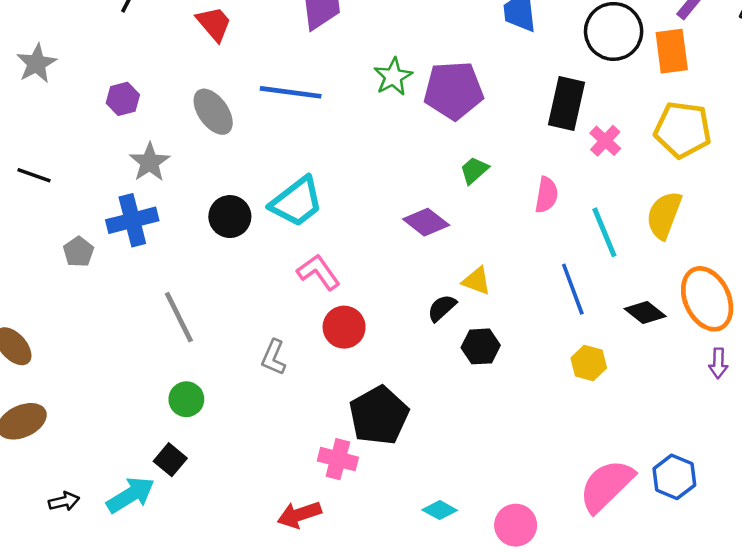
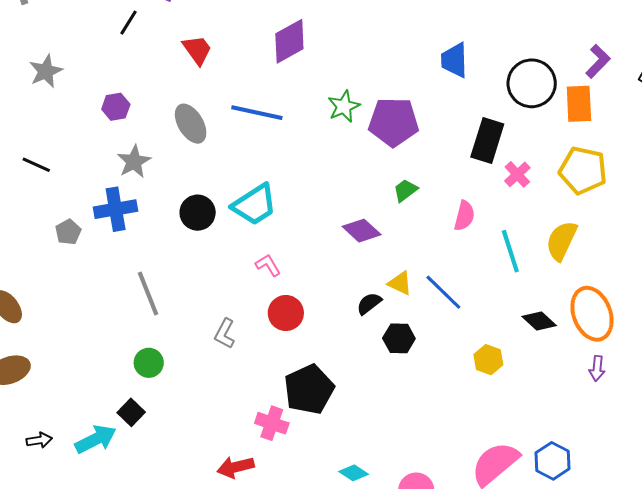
pink L-shape: (318, 272) -> (268, 265), size x0.7
blue line: (573, 289) -> (443, 292), moved, turned -30

